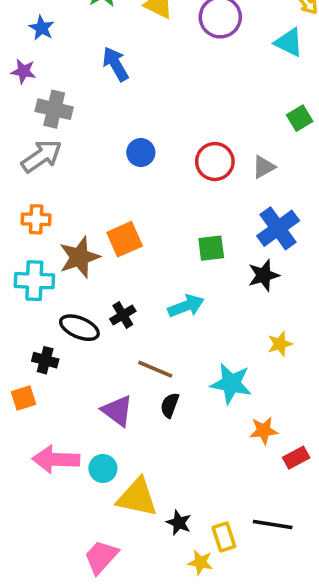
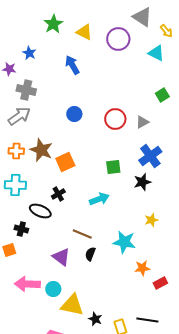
blue star: (42, 28) -> (29, 53), moved
blue arrow: (116, 64) -> (72, 65), moved
brown star: (79, 257) -> (41, 150), moved, turned -30
black cross: (123, 315) -> (58, 194), moved

